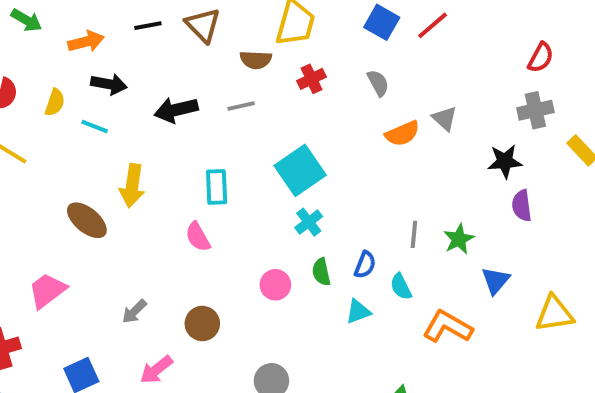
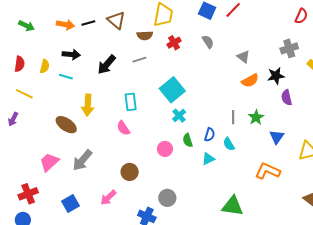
orange arrow: (86, 42) -> (65, 25), moved, turned 30
red semicircle: (541, 58) -> (301, 16), moved
black arrow: (176, 110) -> (107, 65), turned -30
orange semicircle: (402, 134) -> (250, 81), moved
gray arrow: (134, 311) -> (82, 160), moved, size x1.6
orange L-shape: (448, 327) -> (268, 171), moved

